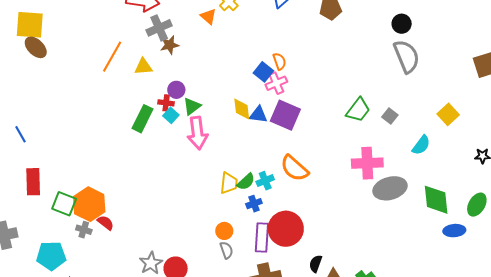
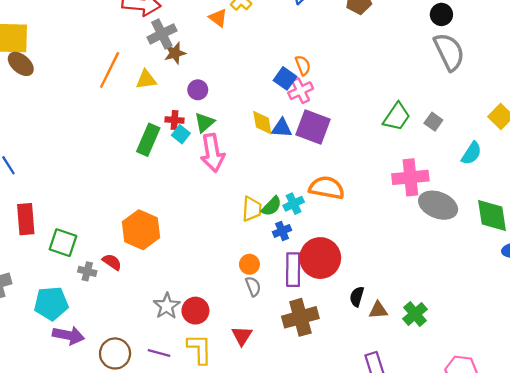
purple circle: (176, 90) -> (198, 90), moved
orange semicircle: (294, 168) -> (327, 188), turned 152
gray ellipse: (390, 188) -> (438, 205), turned 40
orange hexagon: (89, 204) -> (141, 230), moved

